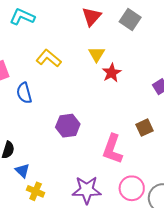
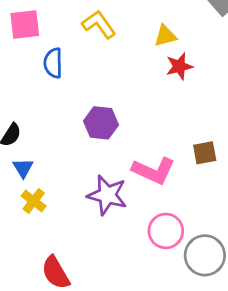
yellow triangle: (97, 54) -> (165, 36), turned 30
pink L-shape: (113, 149) -> (154, 171), turned -100
purple star: (87, 190) -> (107, 195), moved

